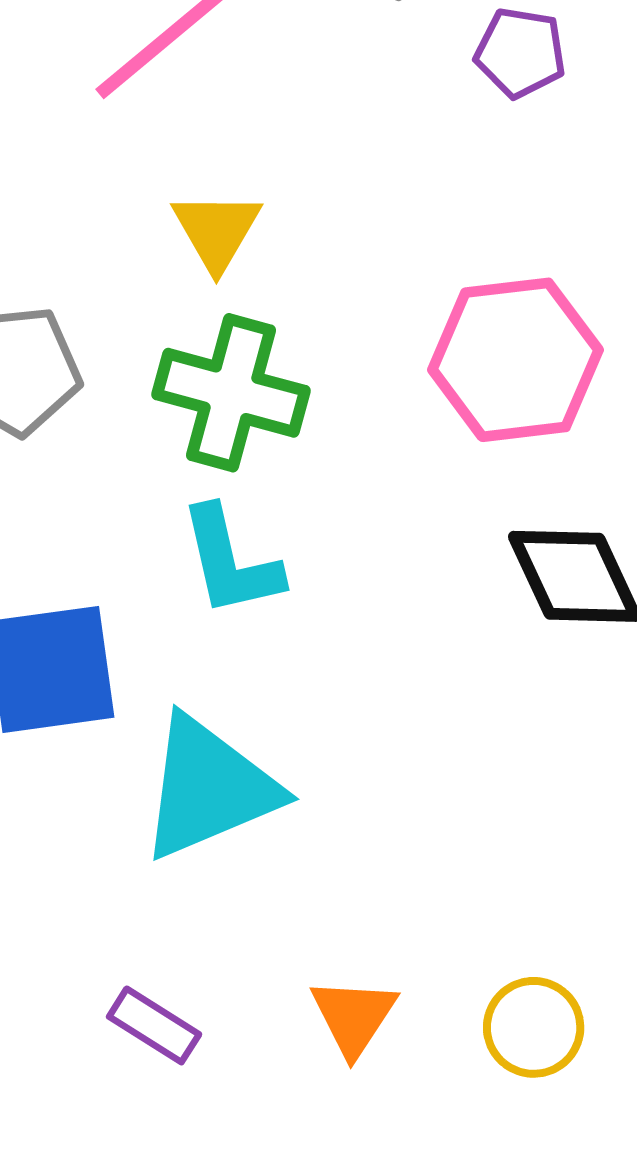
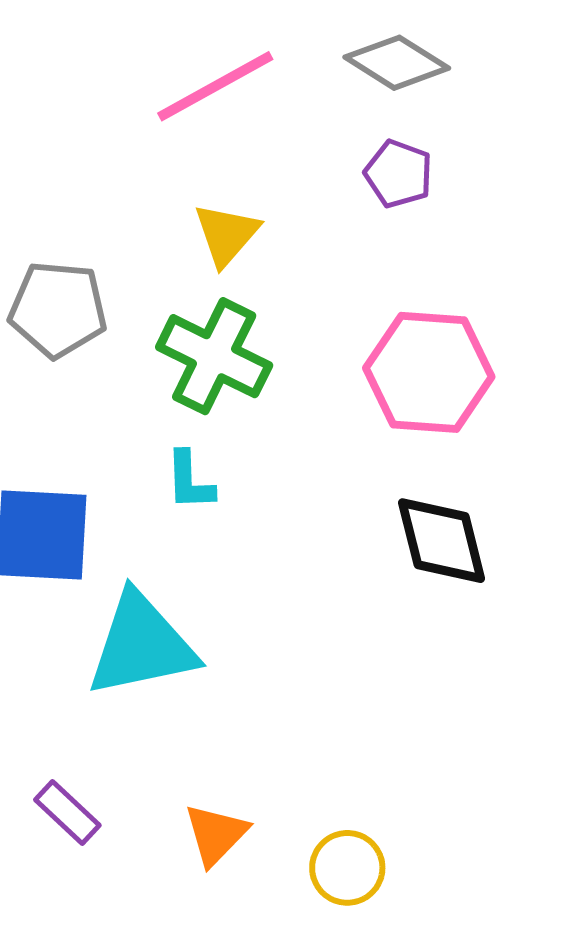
purple pentagon: (520, 53) -> (399, 174), moved
cyan L-shape: (230, 562) -> (190, 481), size x0.7

